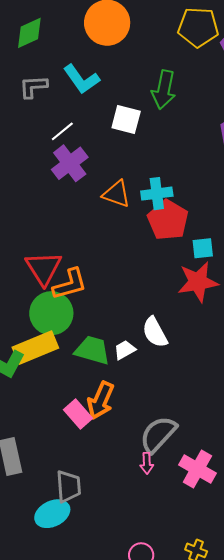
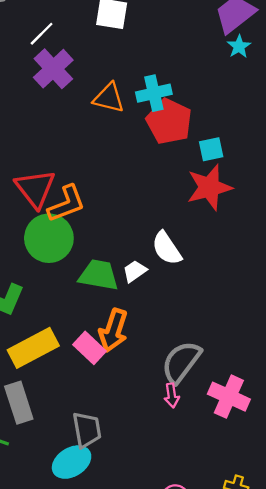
yellow rectangle: (35, 348) -> (33, 348), moved

